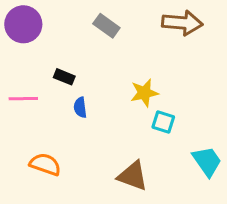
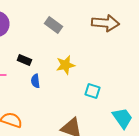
yellow star: (144, 93) -> (65, 65), moved

